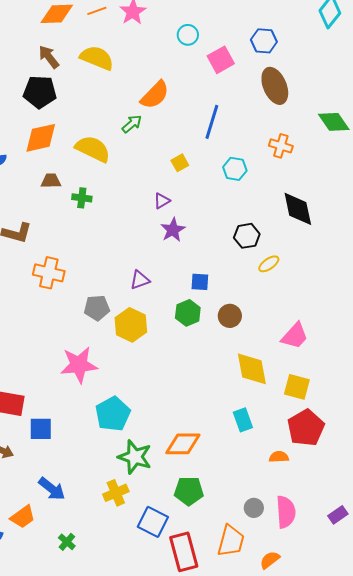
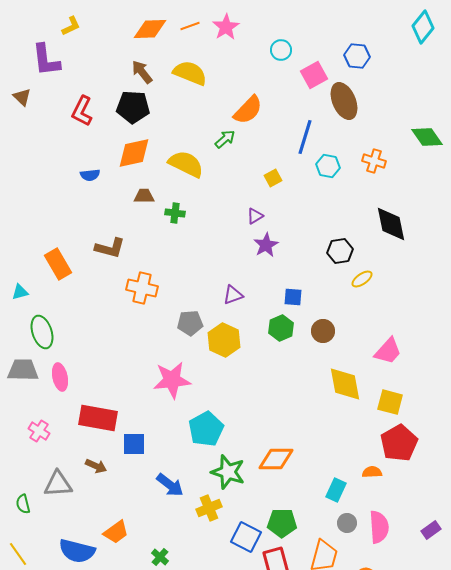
brown ellipse: (275, 86) -> (344, 101), moved
cyan hexagon: (235, 169) -> (328, 166), moved
cyan rectangle: (243, 420) -> (336, 490), moved, turned 45
blue arrow: (52, 489) -> (170, 485), moved
green pentagon: (189, 491) -> (282, 523), moved

